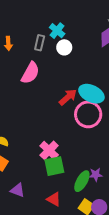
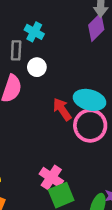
white circle: (64, 47) -> (37, 67), moved
red arrow: (68, 97) -> (62, 109), turned -72

